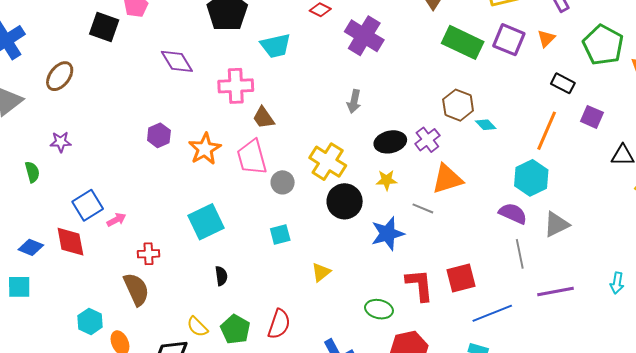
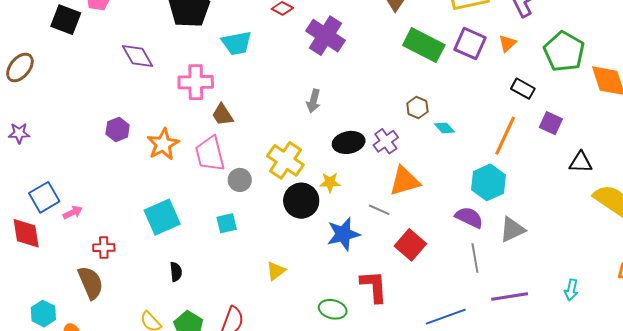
brown hexagon: (458, 105) -> (417, 108), size x0.7
yellow star: (387, 180) -> (330, 182), moved
cyan square: (280, 235) -> (227, 223), moved
red square: (461, 278) -> (410, 245), moved, turned -36

